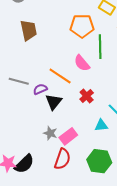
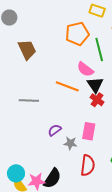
purple semicircle: (40, 89) -> (55, 130), moved
black triangle: (54, 102) -> (95, 85), moved
pink rectangle: (68, 136) -> (89, 131), moved, turned -30

